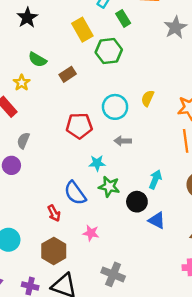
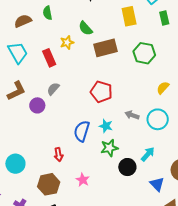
green hexagon: (109, 51) -> (144, 53), moved
brown rectangle: (68, 74) -> (106, 48), size x1.6
cyan circle: (115, 107) -> (158, 119), moved
green star: (109, 187) -> (109, 148), turned 30
blue semicircle: (75, 193) -> (82, 131), moved, turned 35
blue triangle: (157, 220) -> (157, 184), moved

